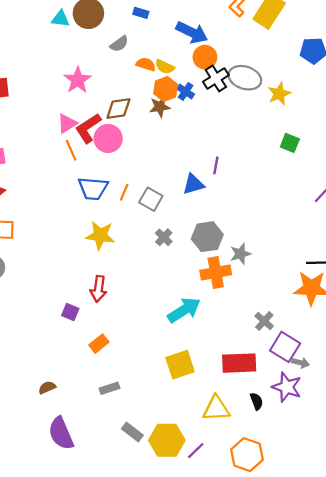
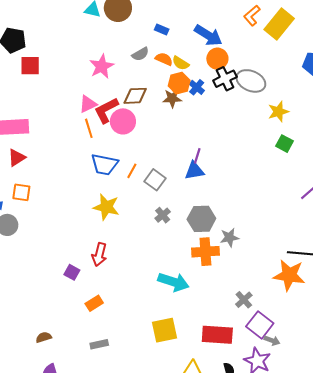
blue rectangle: (141, 13) -> (162, 30), moved
gray semicircle: (119, 44) -> (140, 54), moved
yellow star: (279, 94) -> (278, 112), moved
purple line: (216, 165) -> (197, 156), moved
cyan arrow: (184, 310) -> (173, 282), turned 44

